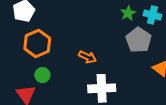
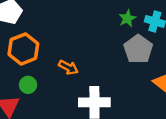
orange arrow: (87, 57) -> (68, 67), moved

